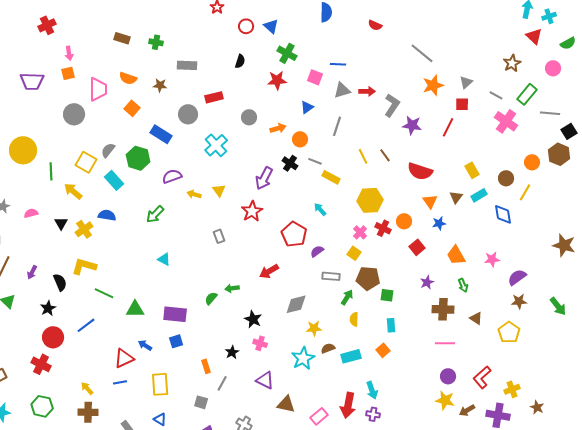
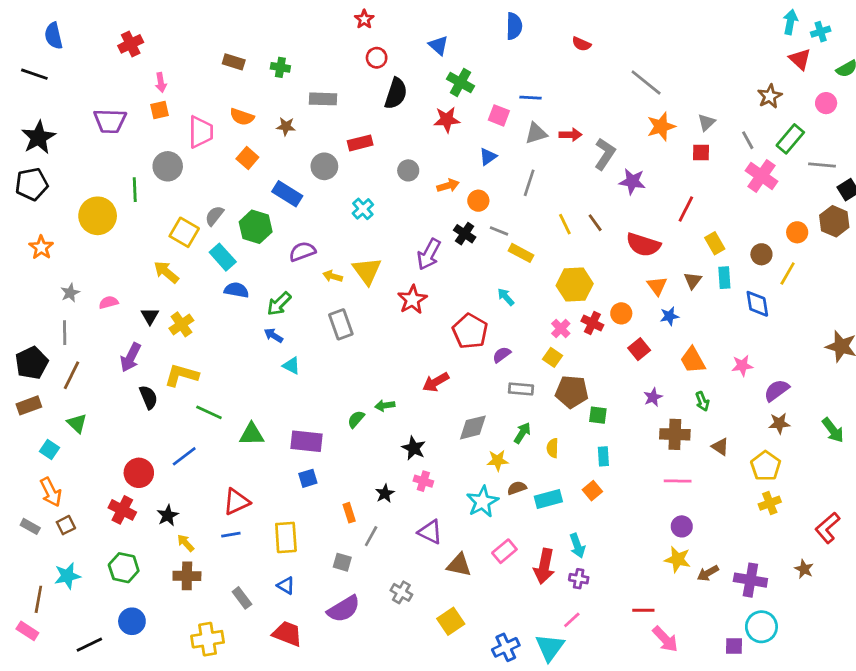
red circle: (246, 26) -> (377, 58), moved
black semicircle: (240, 61) -> (396, 93), size x1.6
gray line: (496, 95) -> (748, 140), turned 32
red line: (448, 127) -> (686, 209), moved
cyan cross: (216, 145) -> (363, 209), size x0.7
green line: (51, 171) -> (135, 190), moved
yellow triangle: (219, 190) -> (367, 271), size x1.6
cyan rectangle: (479, 195) -> (724, 278), turned -63
blue semicircle: (107, 215) -> (236, 290), moved
gray rectangle: (219, 236) -> (341, 324), moved, size x1.5
purple arrow: (32, 272) -> (131, 357), moved, size x1.5
green arrow: (347, 297) -> (522, 433), moved
black star: (48, 308) -> (168, 515), moved
blue arrow: (145, 345) -> (274, 335), moved
red L-shape: (482, 377) -> (827, 528), moved
yellow cross: (512, 389) -> (770, 503), moved
pink rectangle: (319, 416) -> (504, 551), moved

